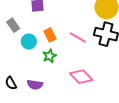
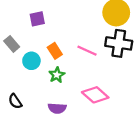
black semicircle: (11, 83) -> (15, 101), moved
purple semicircle: (35, 85) -> (57, 108), moved

